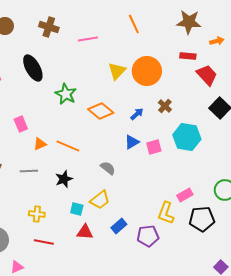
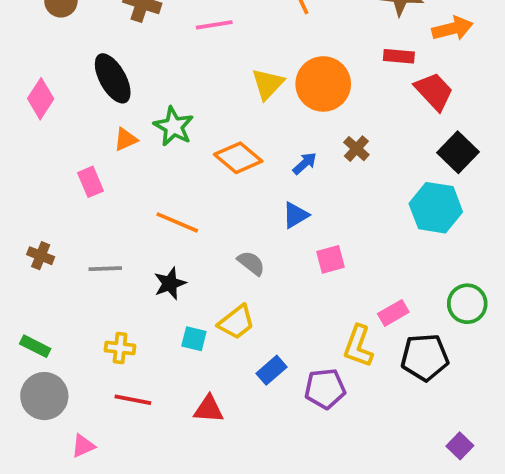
orange arrow: (217, 41) -> (452, 29), size x1.5
cyan hexagon: (187, 137) -> (436, 208), moved
orange triangle: (40, 144) -> (126, 139), moved
pink square: (154, 147) -> (331, 259), moved
red triangle: (85, 232) -> (209, 409), moved

